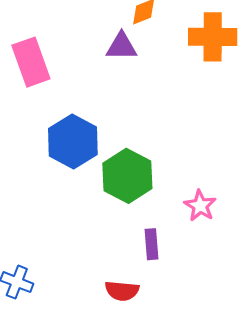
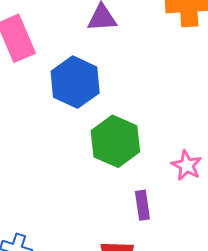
blue hexagon: (73, 141) -> (75, 82), moved

